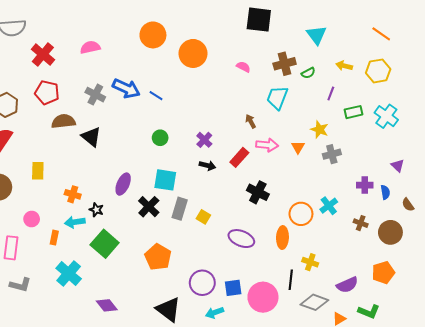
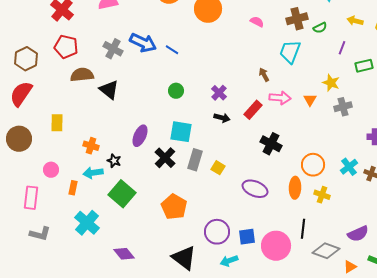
cyan cross: (329, 206) -> (349, 167), moved
yellow cross: (310, 262) -> (322, 195), moved

